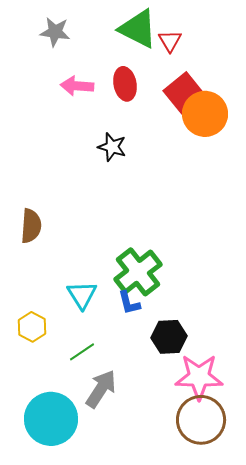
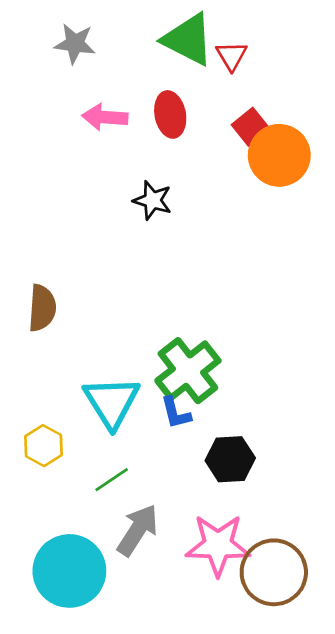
red square: (184, 93) -> (251, 127), size x0.7
cyan triangle: (82, 295) -> (112, 402), size x1.4
pink star: (199, 377) -> (218, 545), moved

